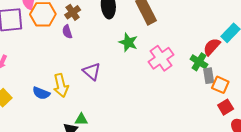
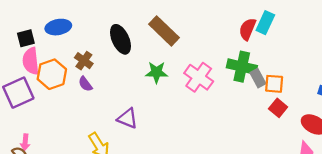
red semicircle: (212, 47) -> (247, 29), moved
green cross: (199, 62) -> (242, 67), size x1.4
red square: (226, 107) -> (278, 108), moved

